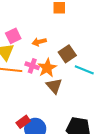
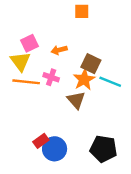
brown square: (67, 54) -> (91, 64), turned -30
orange star: (47, 68) -> (84, 80), moved

